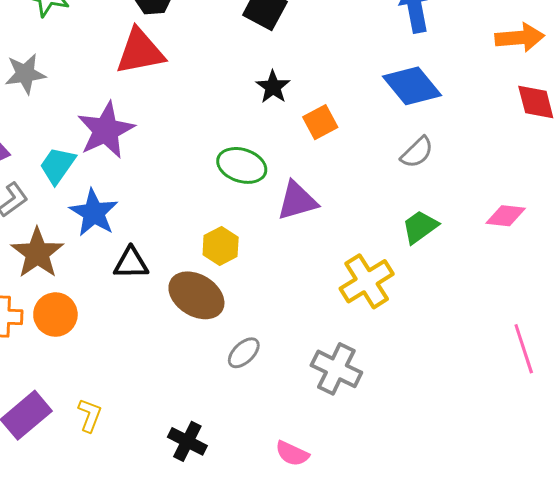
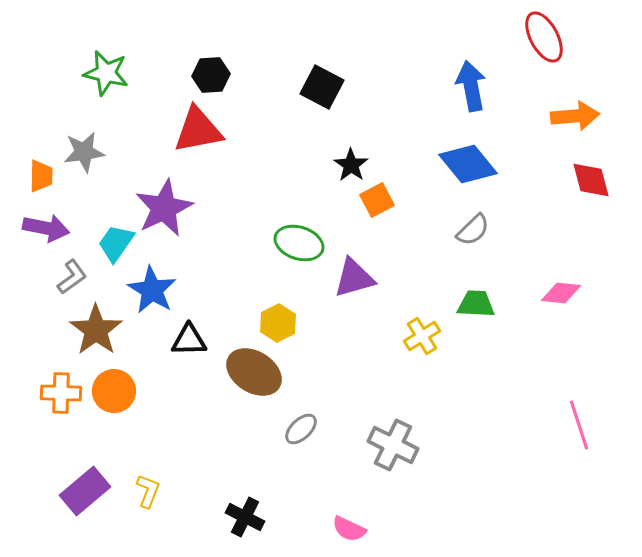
black star: (273, 87) -> (351, 165), moved
green trapezoid: (420, 227) -> (476, 304), turned 39
yellow cross: (367, 281) -> (422, 336), moved, size x0.7

